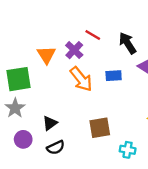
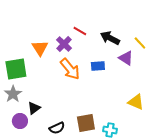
black arrow: (128, 43) -> (110, 38), turned -30
black triangle: (50, 123) -> (34, 108), moved
brown square: (100, 128) -> (86, 123), moved
black semicircle: (56, 147) -> (57, 128), moved

